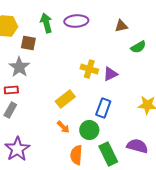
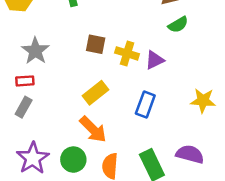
brown square: (28, 43) -> (96, 44), moved
green semicircle: (138, 47) -> (178, 25), moved
orange arrow: (63, 127) -> (93, 129), size x1.6
green circle: (89, 130) -> (73, 160), moved

